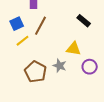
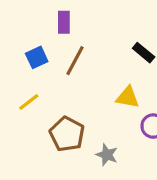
yellow line: (23, 41) -> (29, 102), moved
gray star: (60, 66) -> (107, 155), moved

